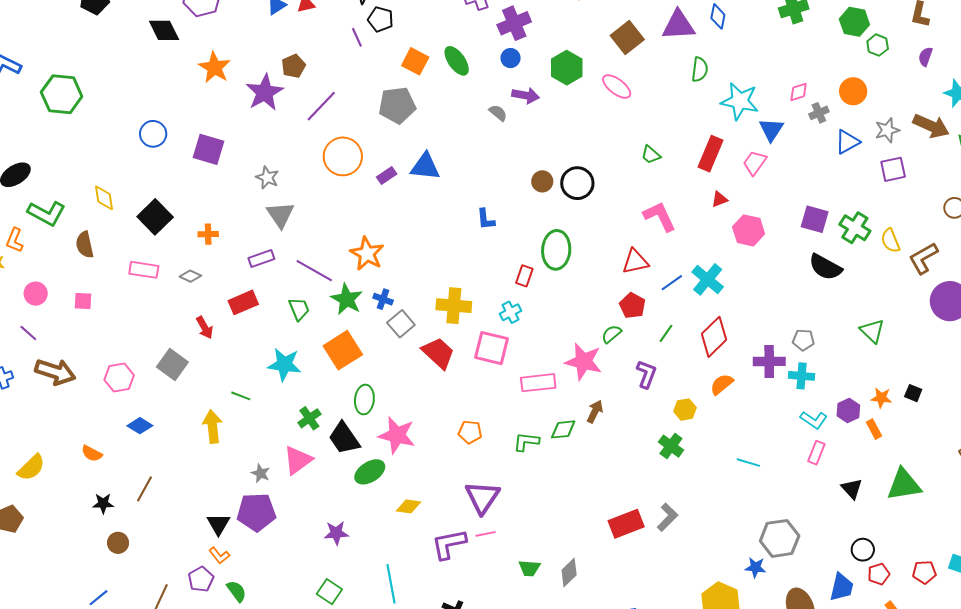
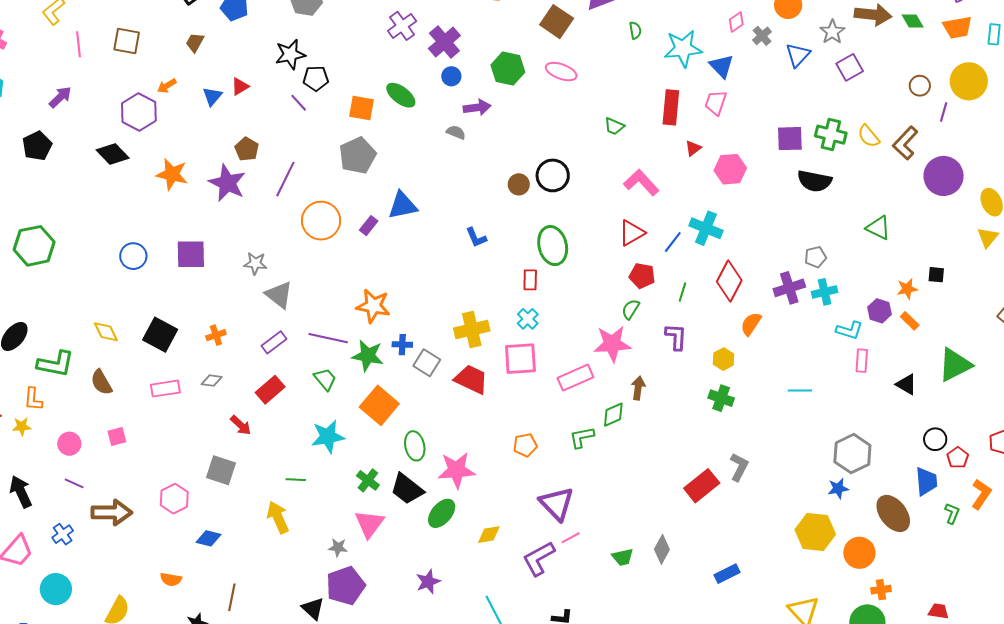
green semicircle: (700, 69) -> (635, 30), size x0.7

